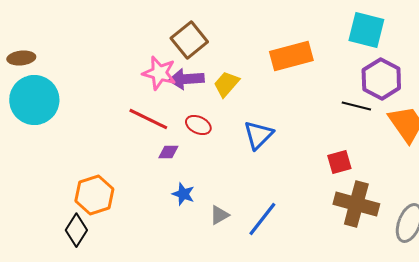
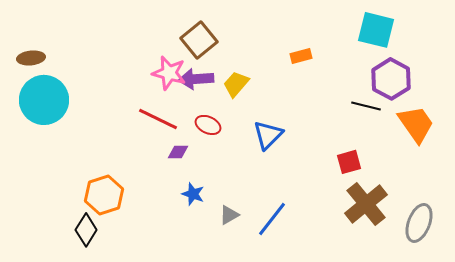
orange rectangle: (291, 56) -> (301, 56), size x0.5
brown cross: (356, 204) -> (366, 204), turned 36

